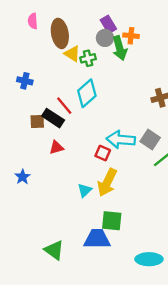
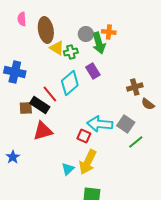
purple rectangle: (108, 24) -> (93, 71), moved
blue cross: (25, 81) -> (15, 72), size x1.5
red triangle: (56, 147) -> (43, 131), size x1.5

